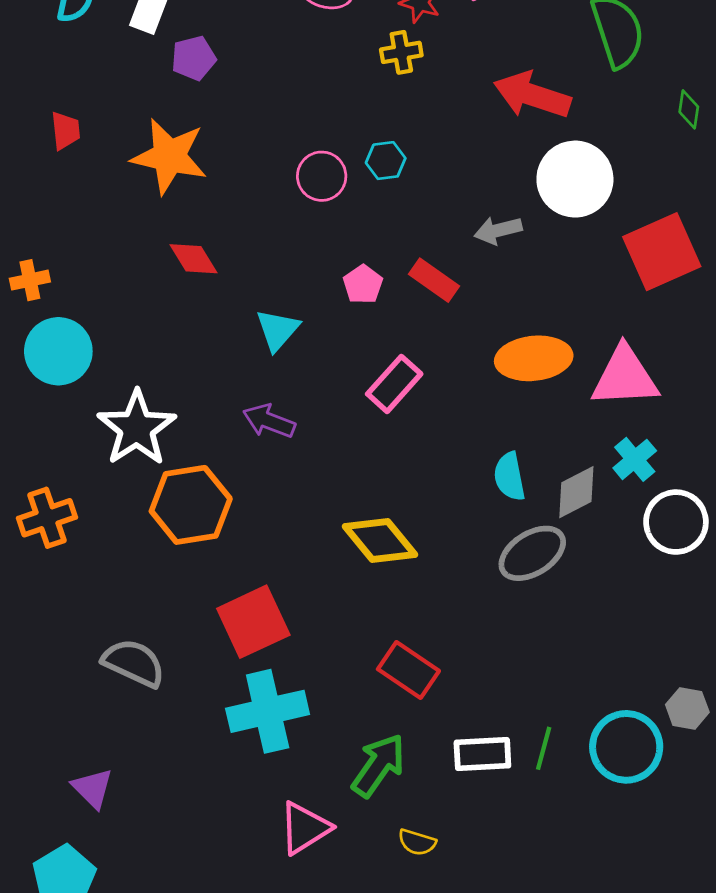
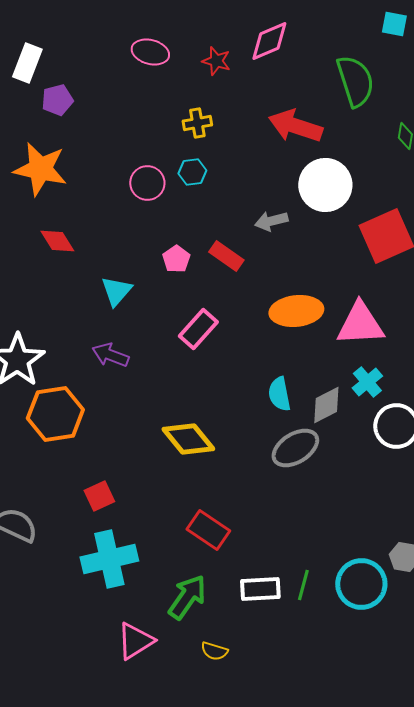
yellow cross: (401, 52) -> (197, 123), moved
red square: (253, 622) -> (99, 496), size x0.6

